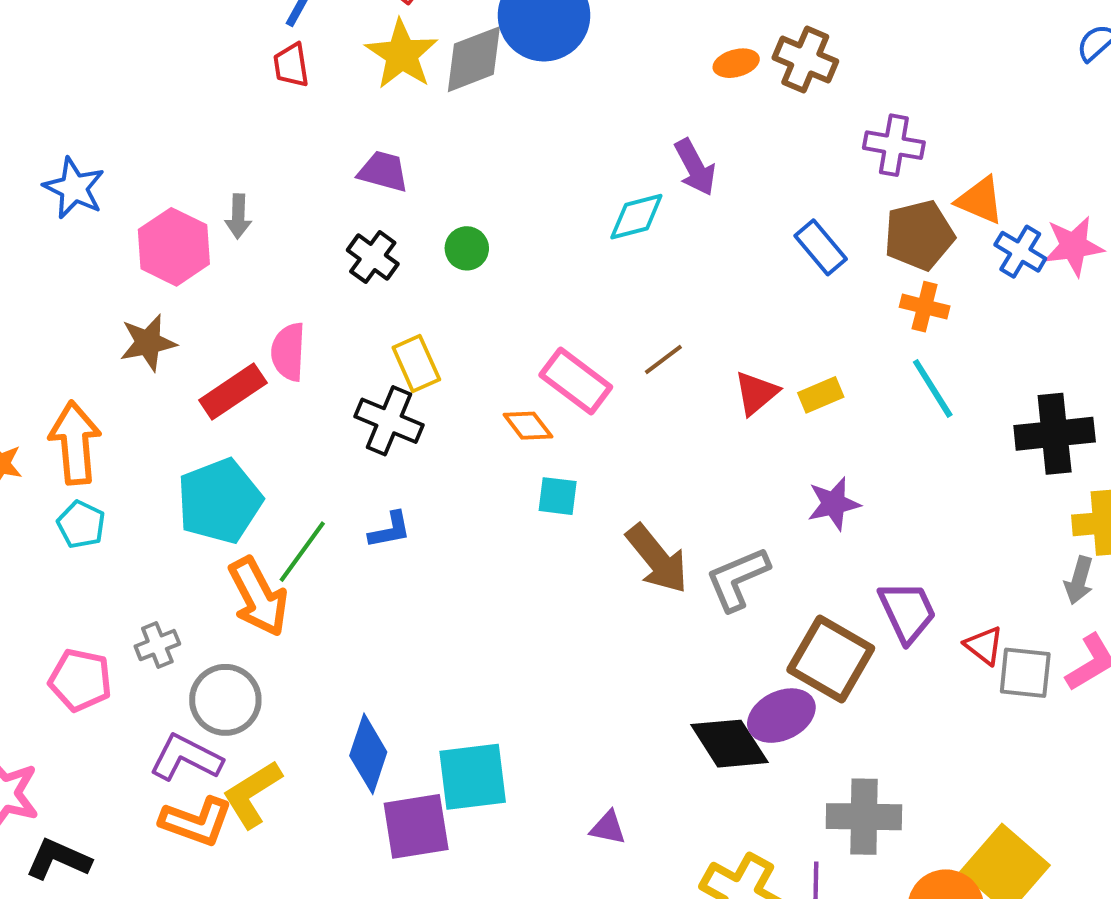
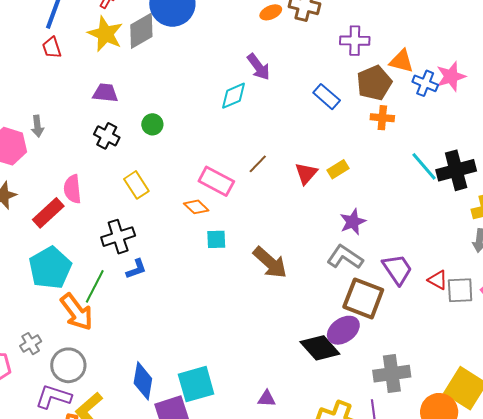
cyan line: (933, 388) -> (424, 166), moved
black cross: (389, 421) -> (118, 237), moved, turned -32
gray L-shape: (738, 579) -> (345, 257), moved, turned 66

